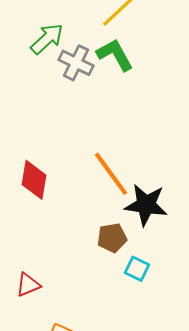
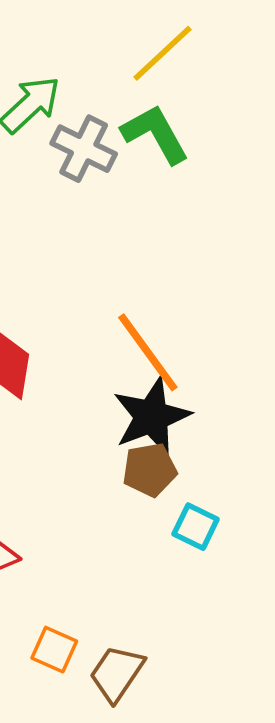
black star: (146, 205) -> (152, 417), moved, turned -30

